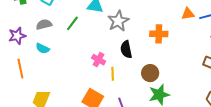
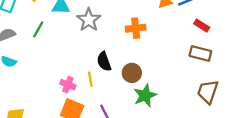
black semicircle: (126, 49) -> (104, 61), moved
pink cross: (99, 60) -> (68, 85), moved

